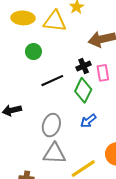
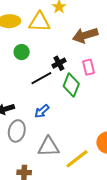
black cross: (84, 66) -> (59, 63), moved
blue arrow: (88, 121) -> (42, 111), moved
gray ellipse: (51, 125) -> (17, 131), moved

